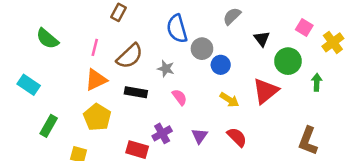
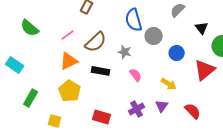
pink line: (95, 47) -> (68, 35), turned 40
blue circle: (221, 65) -> (177, 53), moved
yellow arrow: (229, 100) -> (169, 84), moved
purple cross: (162, 133) -> (137, 109), moved
purple triangle: (199, 136) -> (162, 106), moved
red semicircle: (237, 137) -> (193, 111), moved

